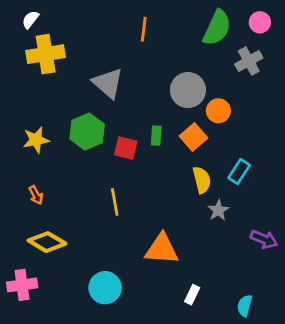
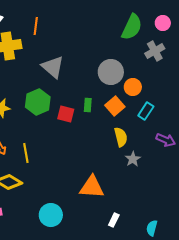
orange line: (144, 29) -> (36, 26), moved
cyan rectangle: (239, 172) -> (146, 111), moved
yellow line: (115, 202) -> (26, 153), moved
purple arrow: (264, 239) -> (166, 140), moved

